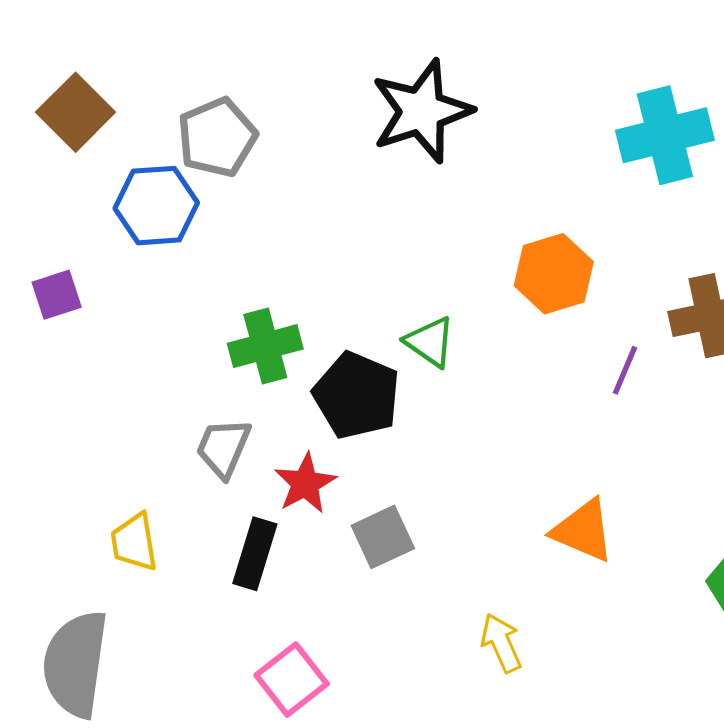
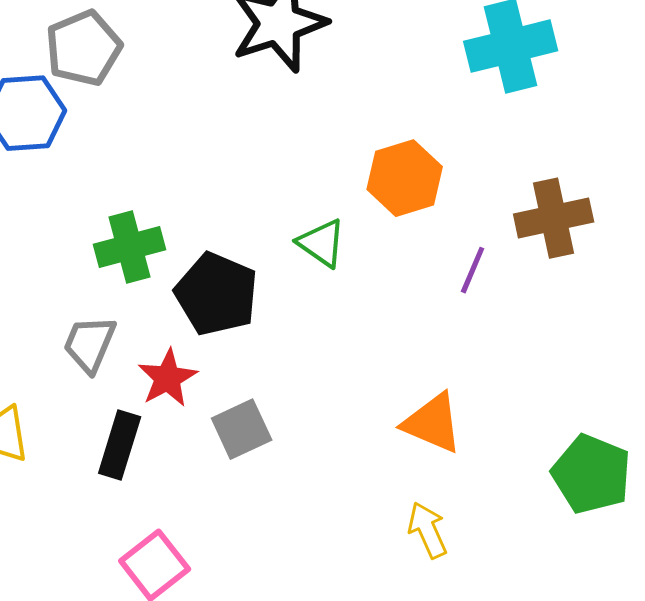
green triangle: (430, 342) -> (322, 243), moved
yellow arrow: (501, 643) -> (428, 530), moved

